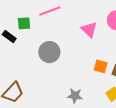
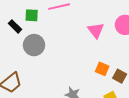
gray circle: (49, 52) -> (34, 45), moved

